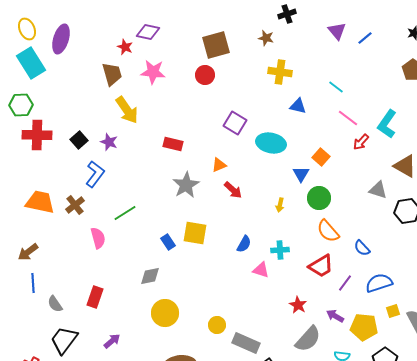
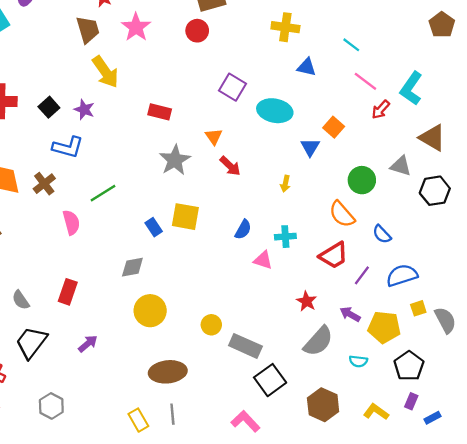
pink star: (153, 72) -> (136, 27), turned 30
orange triangle: (219, 165) -> (214, 137), turned -42
blue L-shape: (95, 174) -> (68, 147), turned 68
green circle: (319, 198) -> (362, 180), moved

